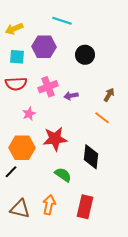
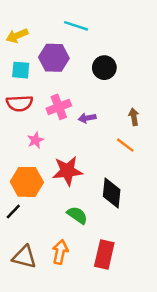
brown arrow: (109, 95) -> (134, 117), turned -40

